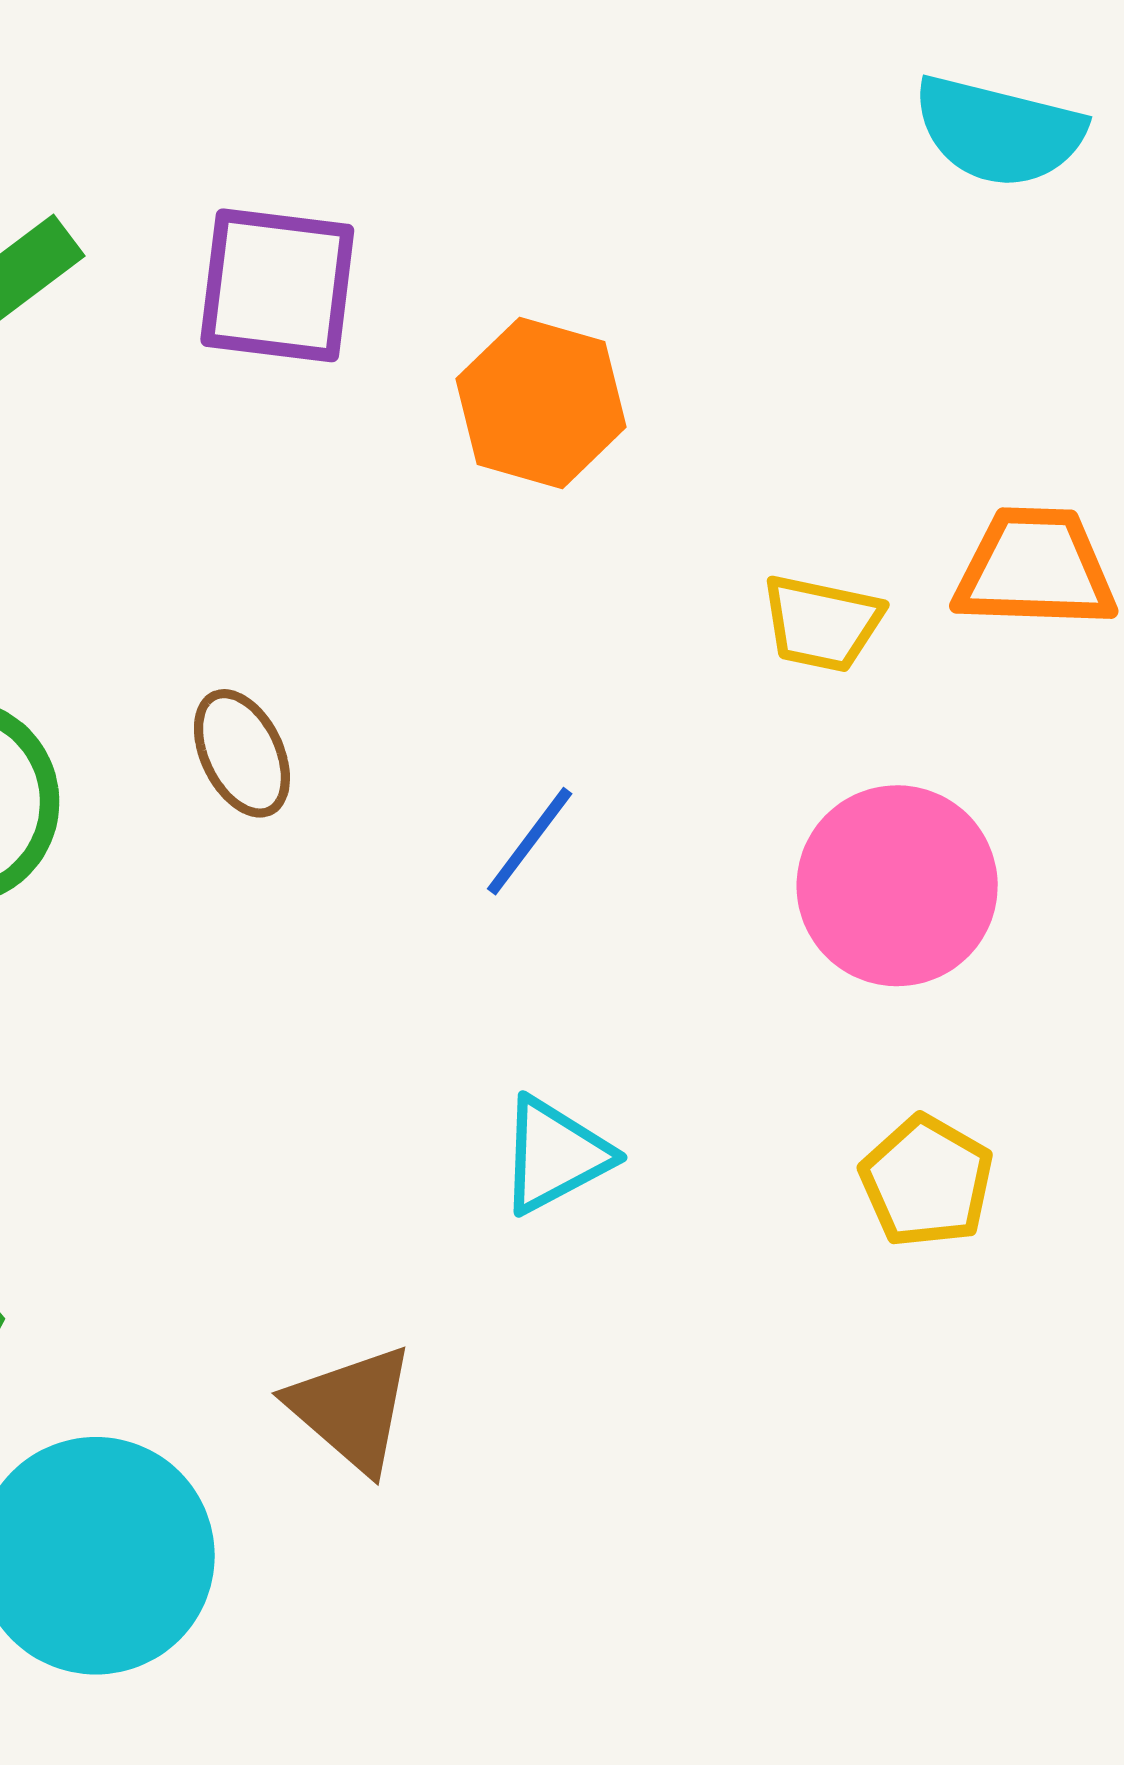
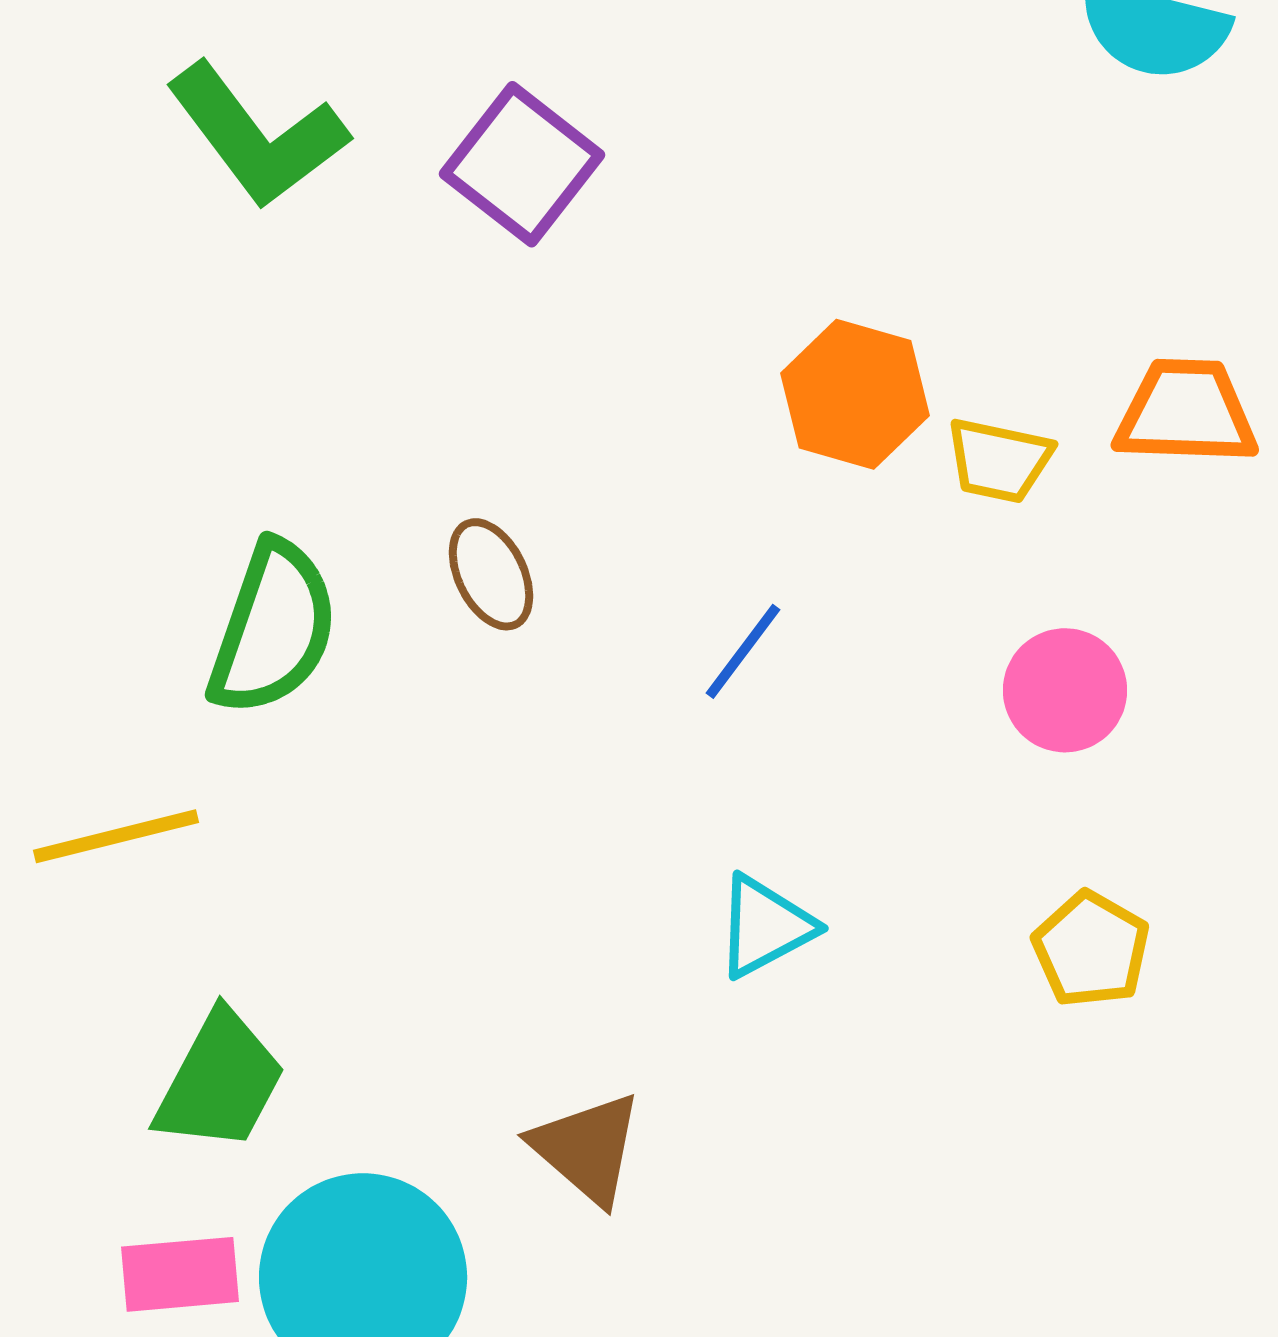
purple square: (277, 285) -> (522, 164), turned 31
orange hexagon: (541, 403) -> (855, 394), moved
pink circle: (897, 886) -> (1065, 690), size x0.7

